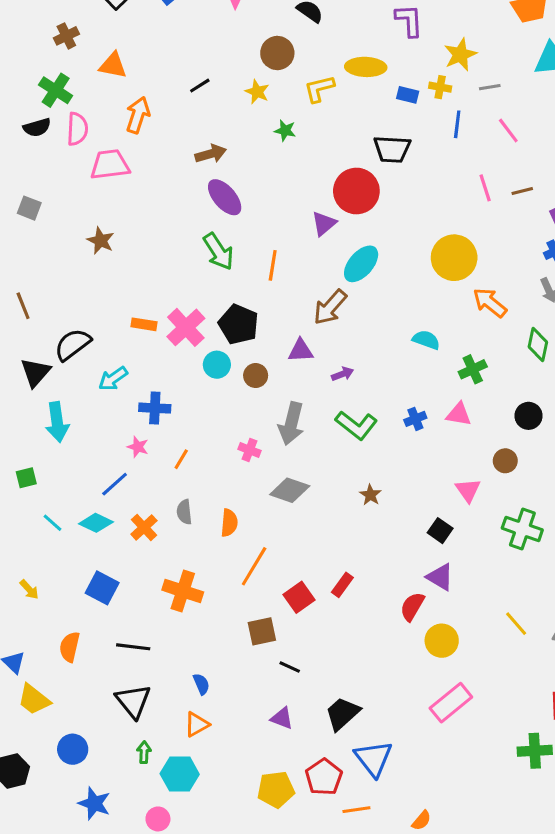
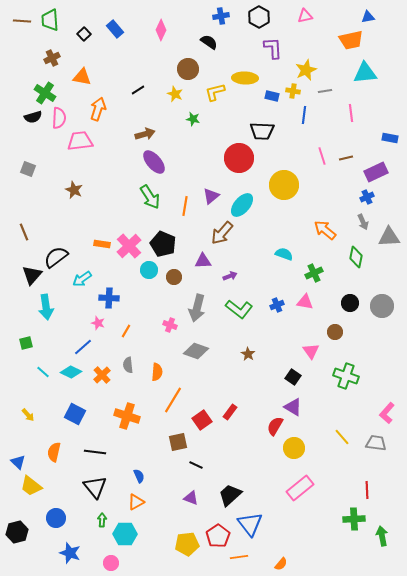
pink line: (508, 131) -> (351, 113), moved, turned 30
purple triangle: (324, 224) -> (211, 196), moved
yellow circle: (454, 258) -> (284, 185), moved

